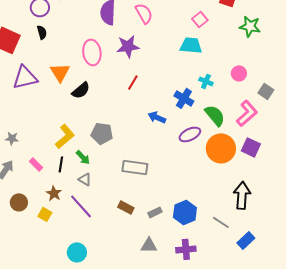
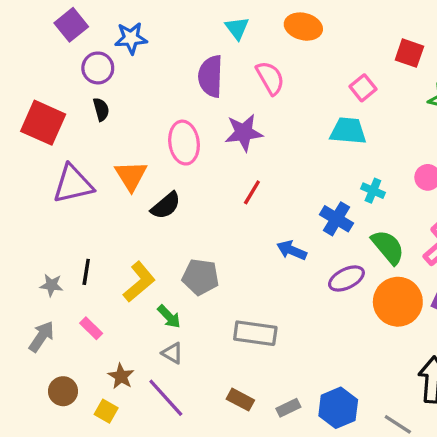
black line: (61, 164) -> (86, 272), moved

